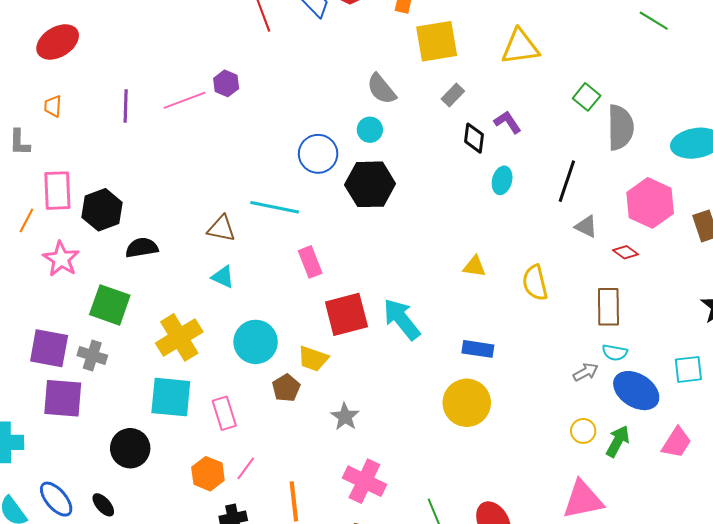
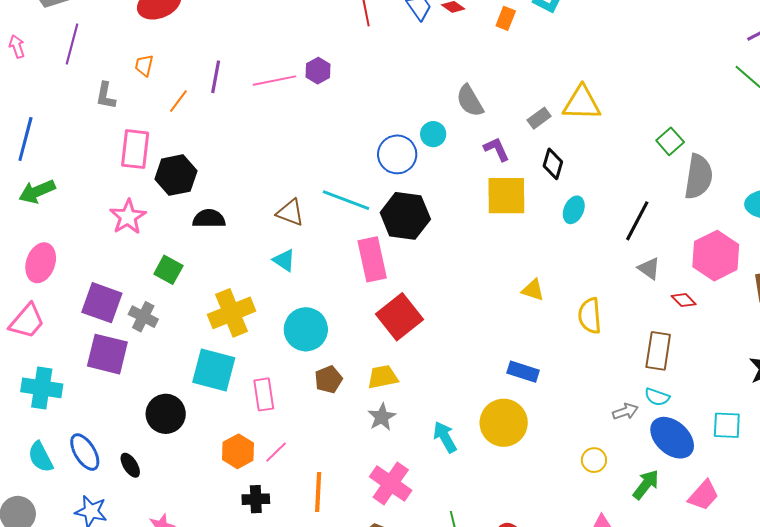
yellow square: (437, 41) -> (506, 196), moved
yellow triangle: (520, 47) -> (582, 103), moved
purple L-shape: (508, 122) -> (497, 149), moved
cyan circle: (370, 130) -> (433, 134), moved
black hexagon: (370, 184) -> (405, 216), moved
orange line: (26, 220) -> (178, 101), moved
pink rectangle: (310, 262) -> (372, 259), size x1.4
green square: (110, 305) -> (168, 270), size x0.7
red square: (346, 314) -> (400, 317), turned -33
cyan arrow: (402, 319) -> (445, 437), moved, size x0.7
yellow trapezoid: (313, 359) -> (383, 377), moved, turned 140
yellow circle: (583, 431) -> (594, 460), moved

